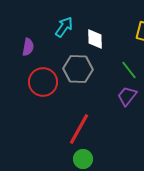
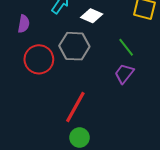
white diamond: (95, 39) -> (92, 16), turned -65

